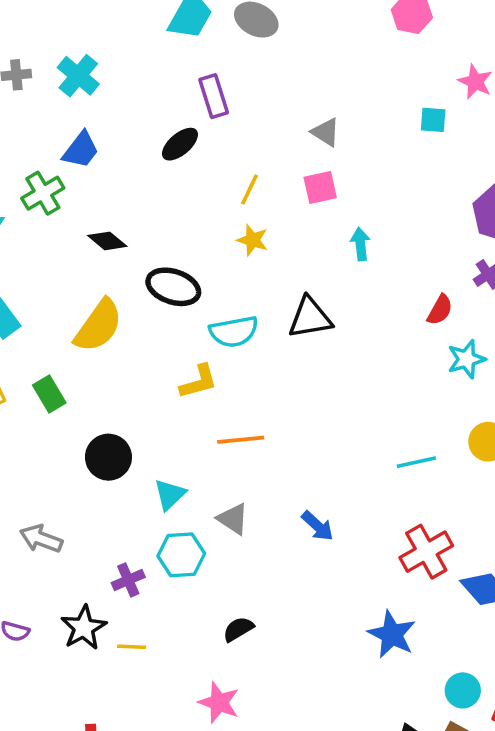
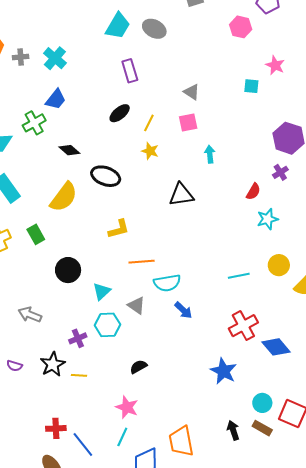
black ellipse: (180, 144) -> (120, 113), moved
cyan semicircle: (234, 332) -> (167, 283), moved

